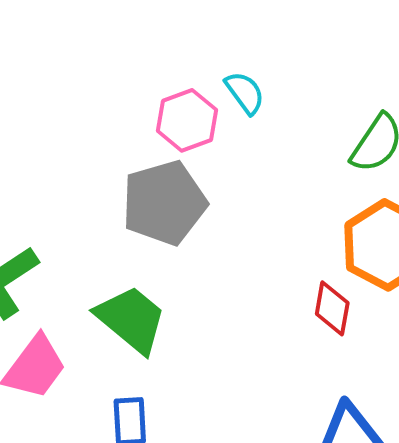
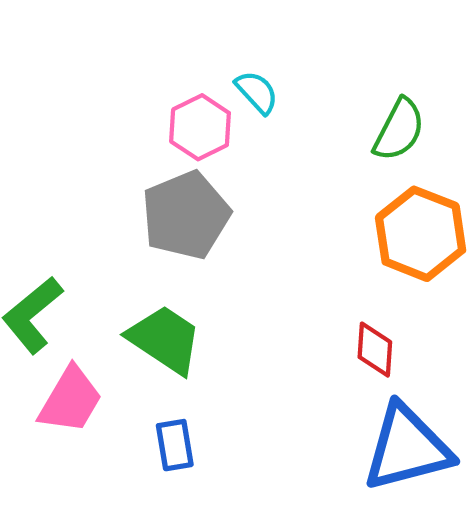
red diamond: (332, 308) -> (375, 350), moved

